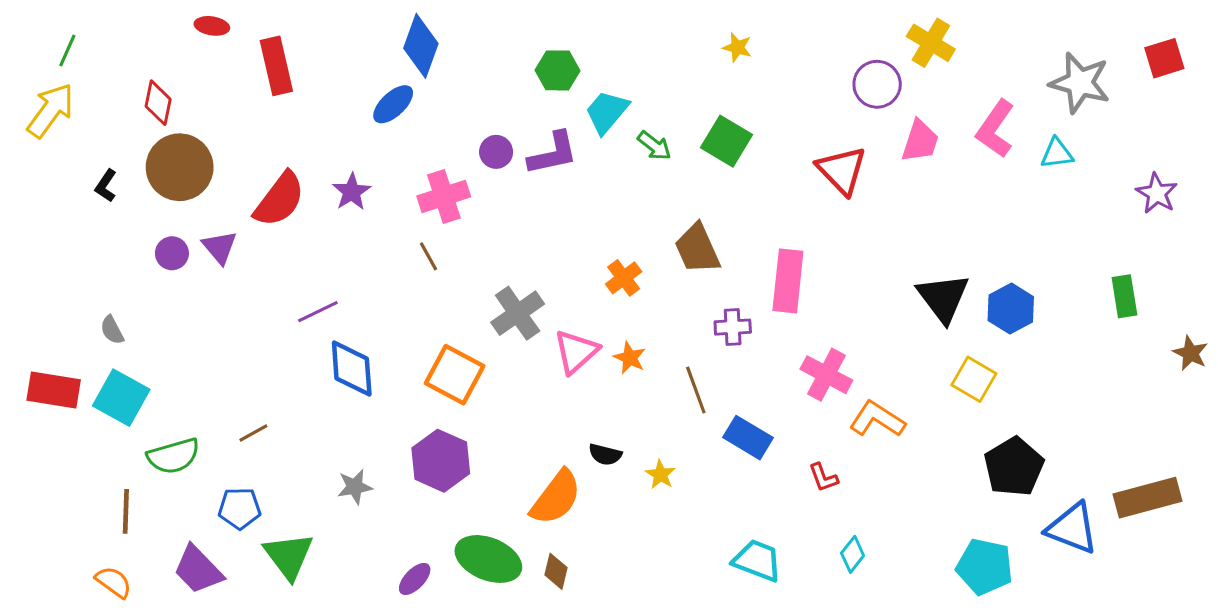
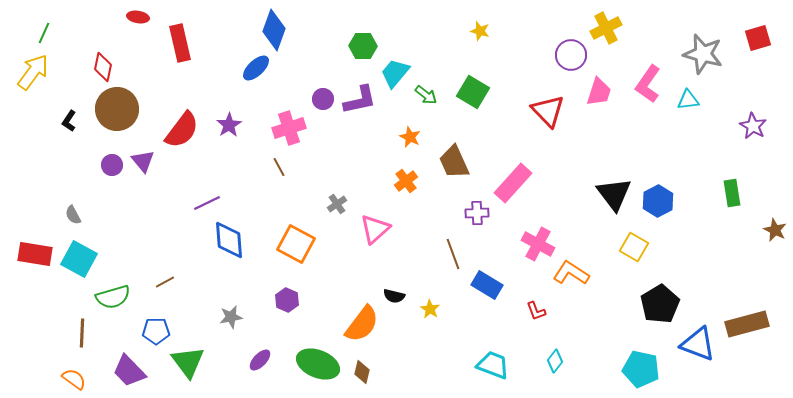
yellow cross: (931, 43) -> (606, 28), turned 32
pink rectangle: (788, 281) -> (513, 183), turned 36
gray cross: (518, 313) -> (337, 204), size x0.6
orange star: (630, 358) -> (410, 137), moved
purple hexagon: (441, 461) -> (287, 300), size x0.6
purple ellipse: (415, 579) -> (260, 360), moved

